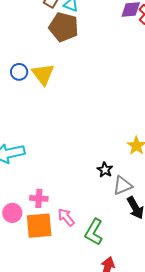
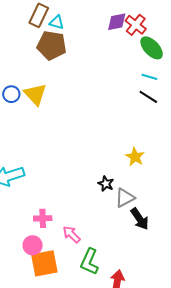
pink circle: (12, 213) -> (33, 245), moved
orange square: (39, 226) -> (44, 263), moved
green L-shape: (94, 232) -> (89, 262), moved

